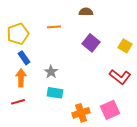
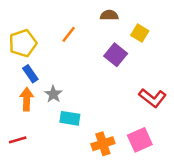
orange line: (54, 27) -> (69, 34), turned -48
yellow square: (125, 46) -> (140, 33), moved
gray star: (51, 72) -> (53, 94), moved
red line: (18, 102) -> (18, 140), moved

